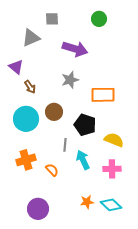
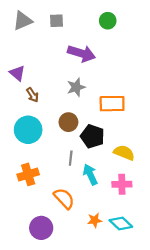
gray triangle: (31, 38) -> (23, 21), moved
brown circle: (54, 112) -> (68, 122), moved
orange semicircle: (52, 170) -> (64, 198), moved, size x1.5

